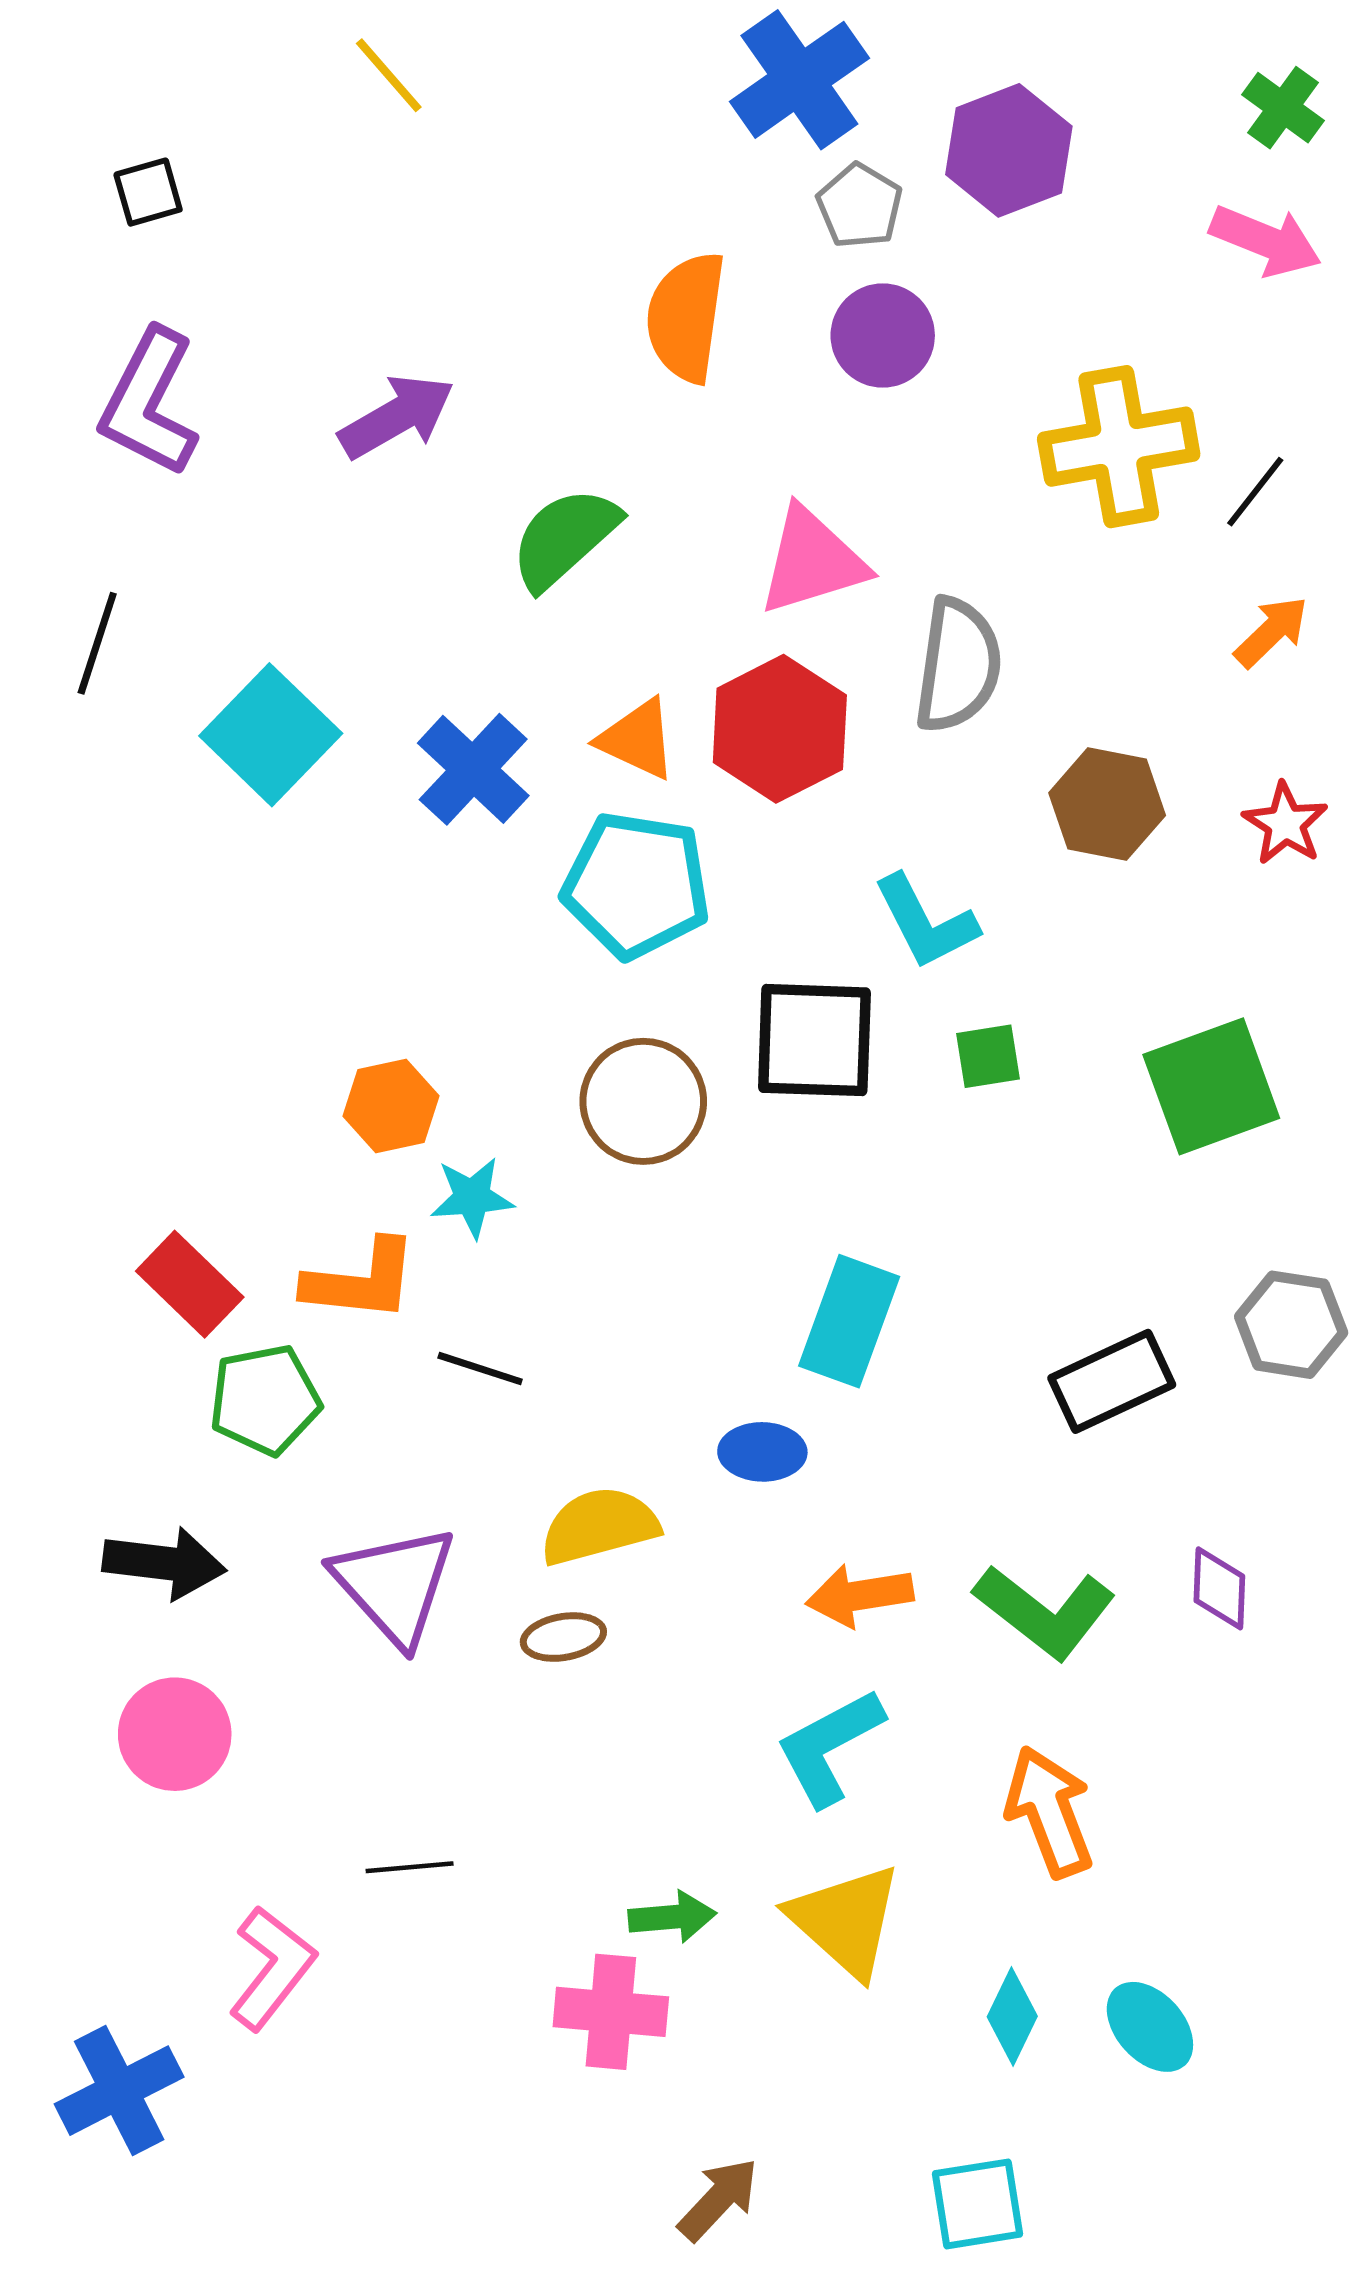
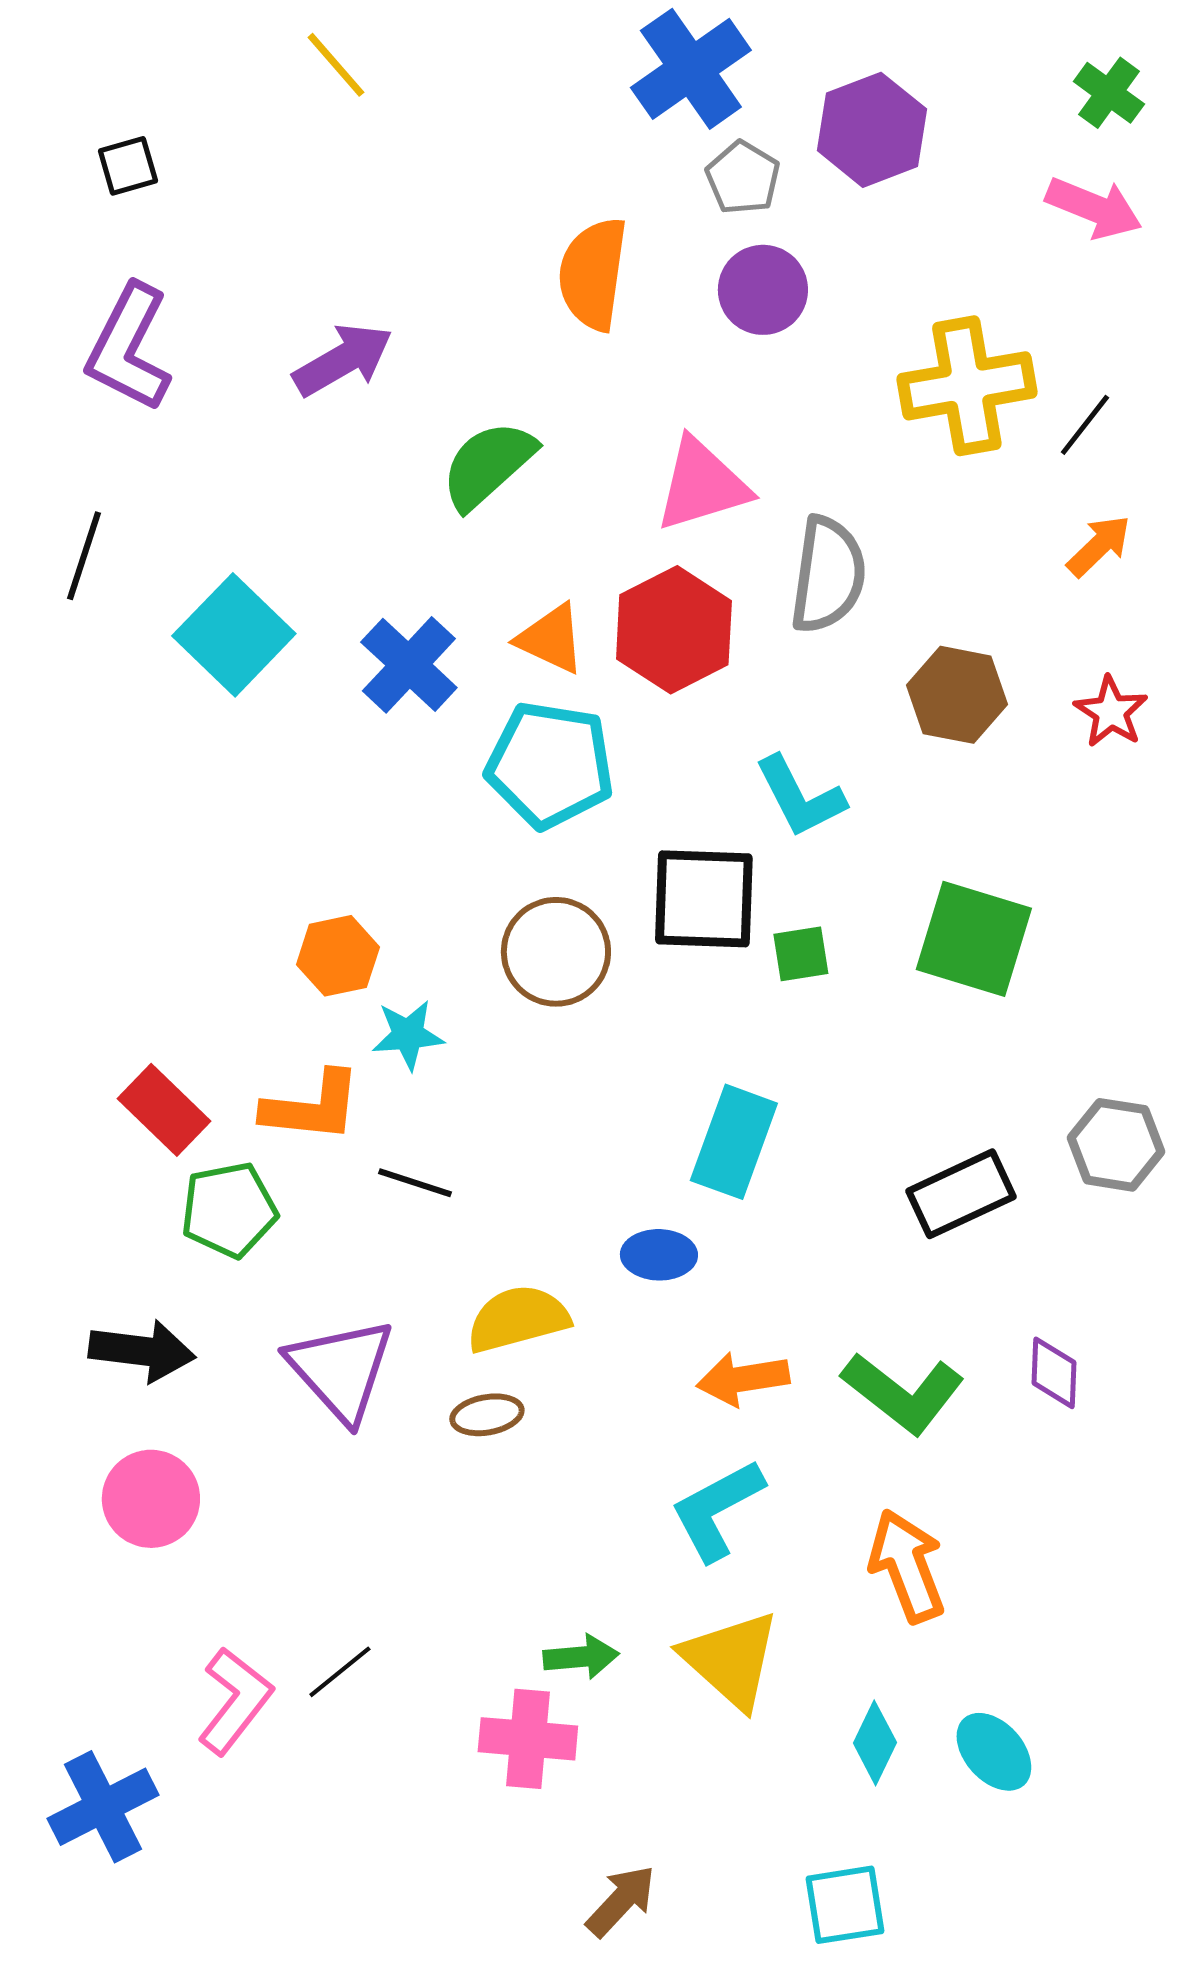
green square: (988, 1056) -> (801, 954), moved
green square: (1211, 1086) -> (974, 939), moved, turned 37
black line: (410, 1867) -> (340, 1672), moved, turned -34

